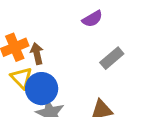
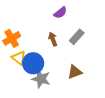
brown arrow: (37, 54) -> (53, 39), moved

